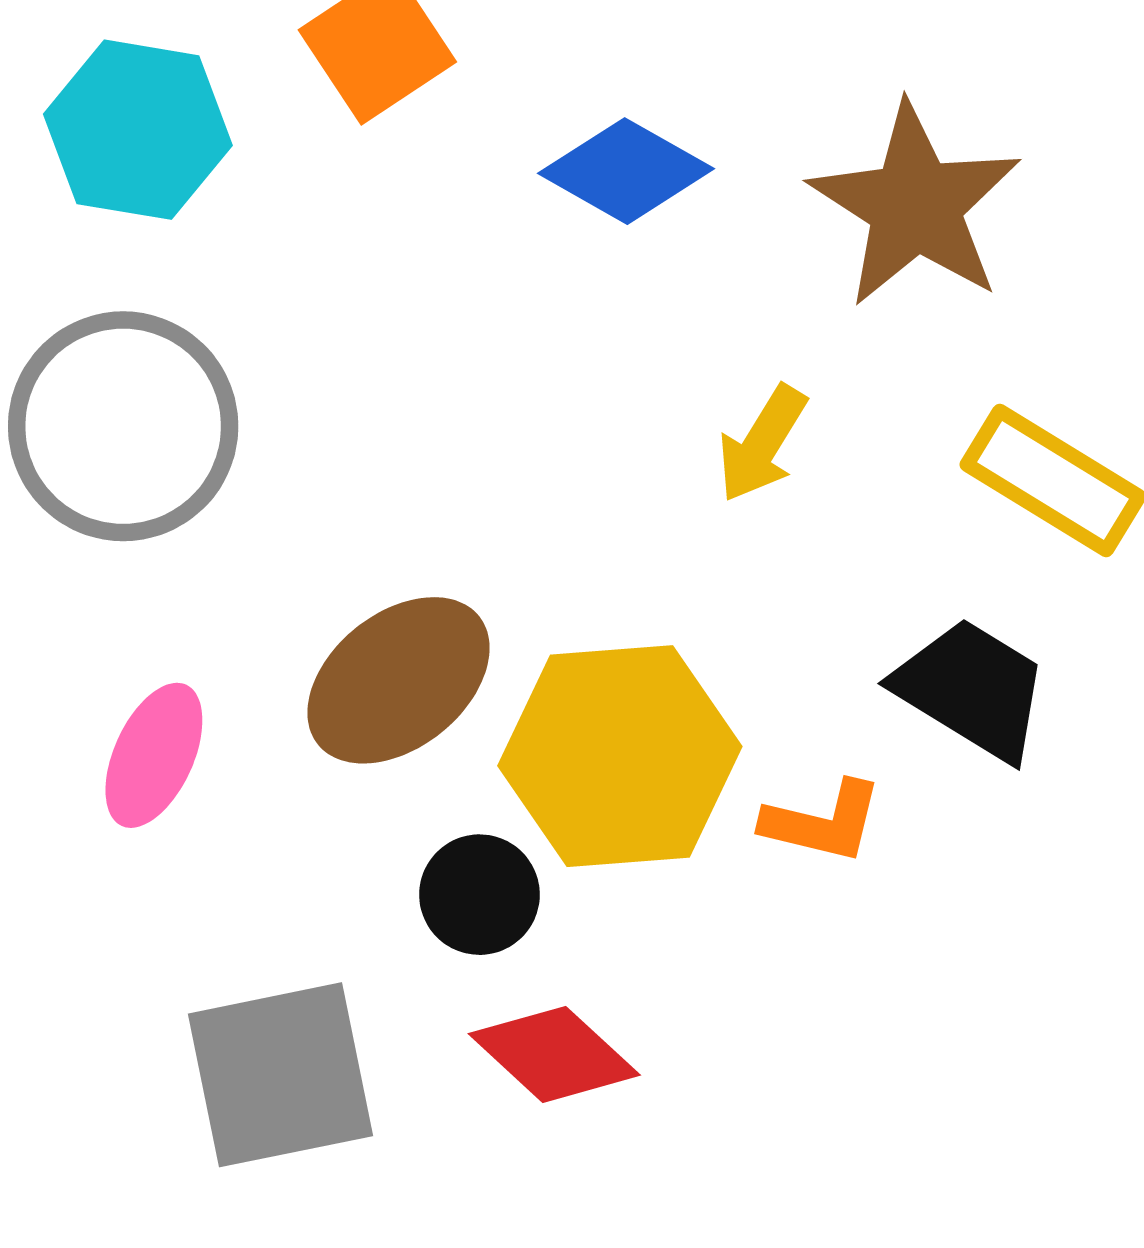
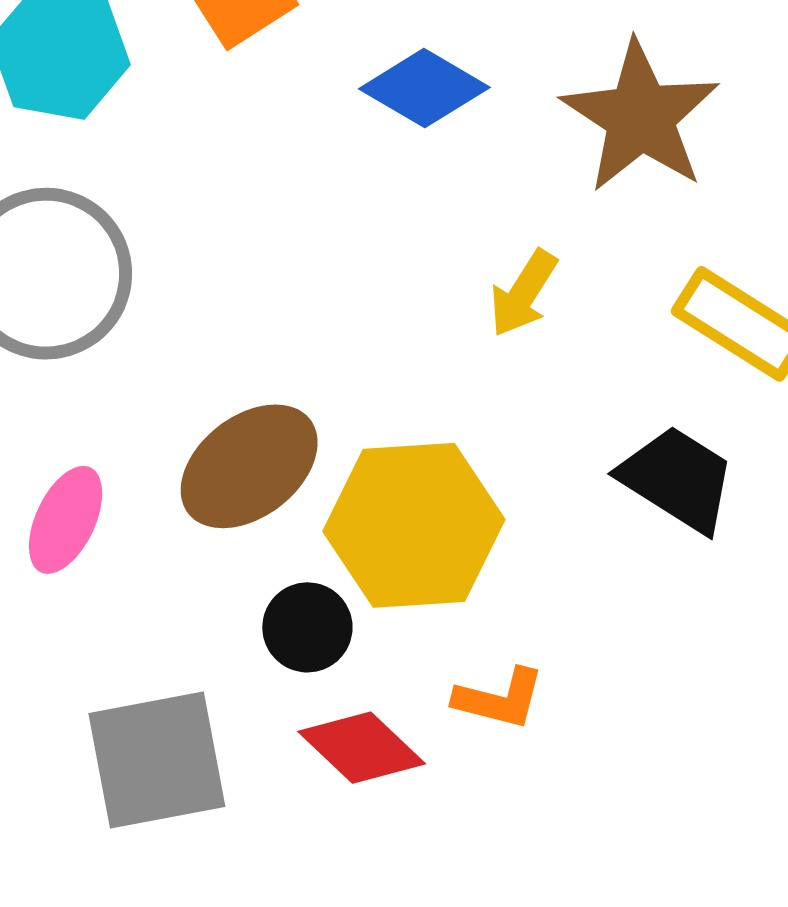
orange L-shape: (823, 822) -> (499, 699), moved

